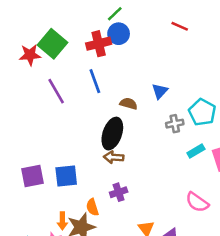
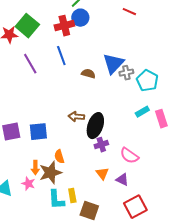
blue triangle: (160, 91) -> (113, 64), size x1.6
gray cross: (175, 124) -> (126, 73), moved
black ellipse: (112, 134) -> (95, 126), moved
purple cross: (119, 192) -> (101, 145), moved
pink semicircle: (197, 202) -> (129, 156), moved

